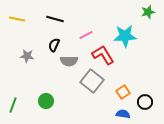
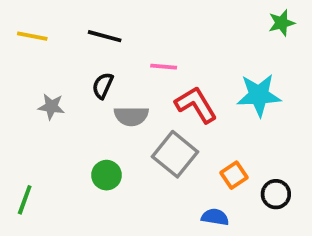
pink line: (86, 35) -> (164, 67), turned 32
cyan star: (125, 36) -> (259, 95), moved
green circle: (46, 101) -> (107, 175), moved
blue semicircle: (123, 114) -> (215, 217), moved

